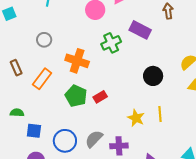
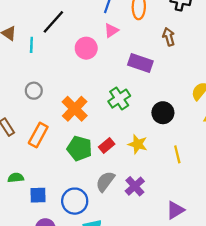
green cross: (111, 43) -> (119, 99), moved
orange cross: (77, 61) -> (75, 109), turned 35
yellow star: (136, 118) -> (138, 144), moved
gray semicircle: (94, 139) -> (105, 181), moved
purple cross: (119, 146) -> (135, 186), moved, turned -30

